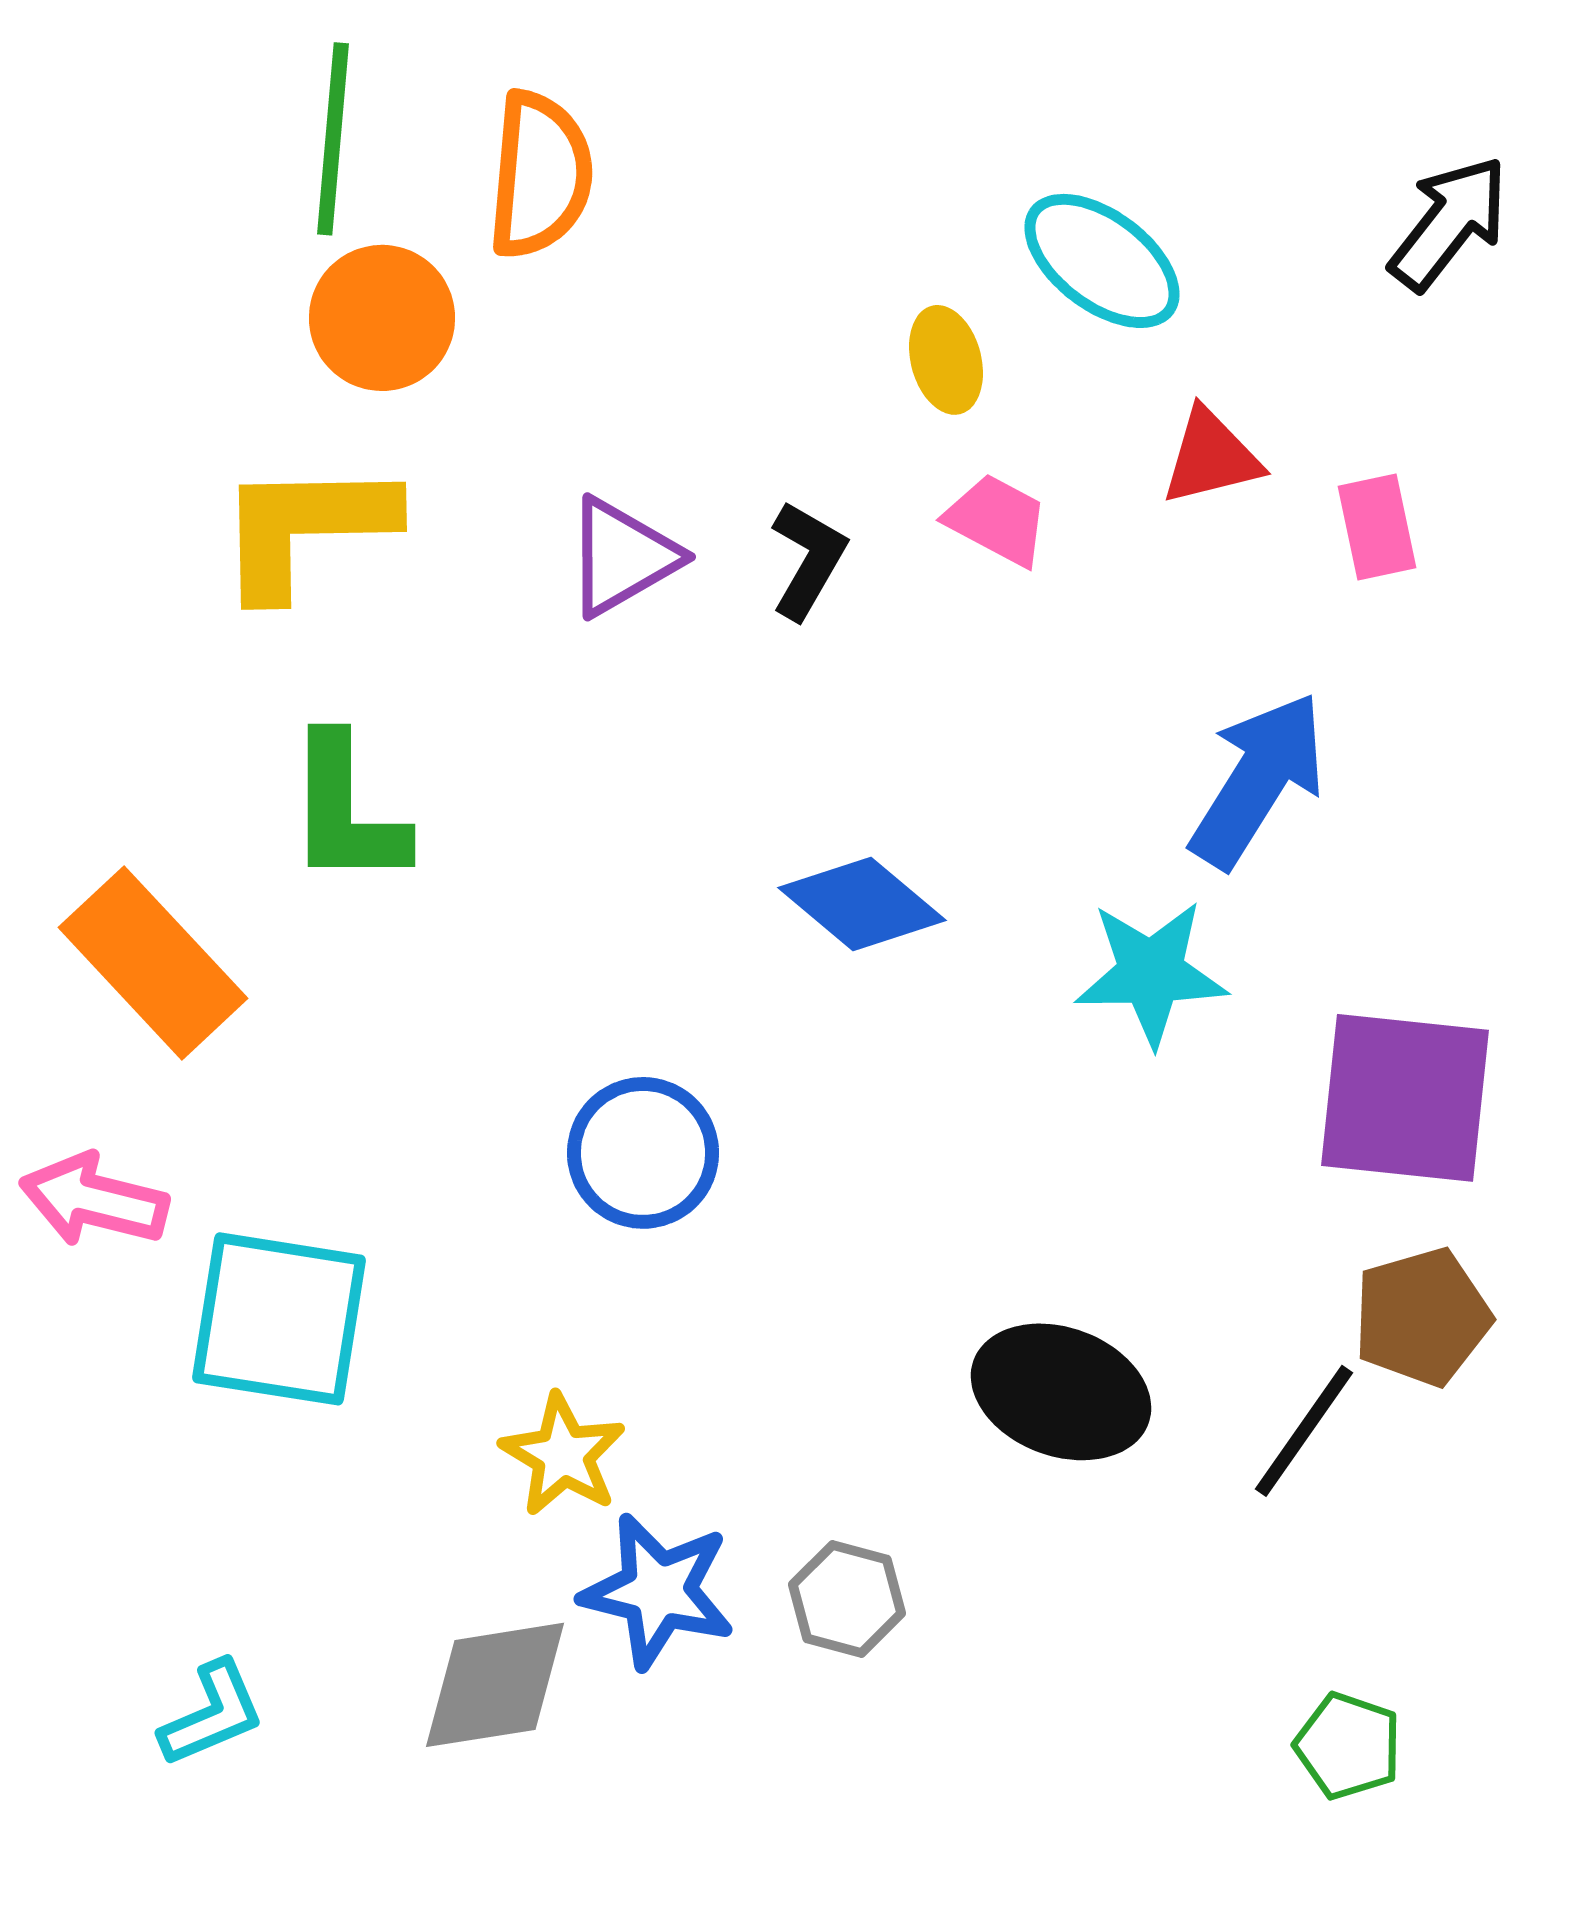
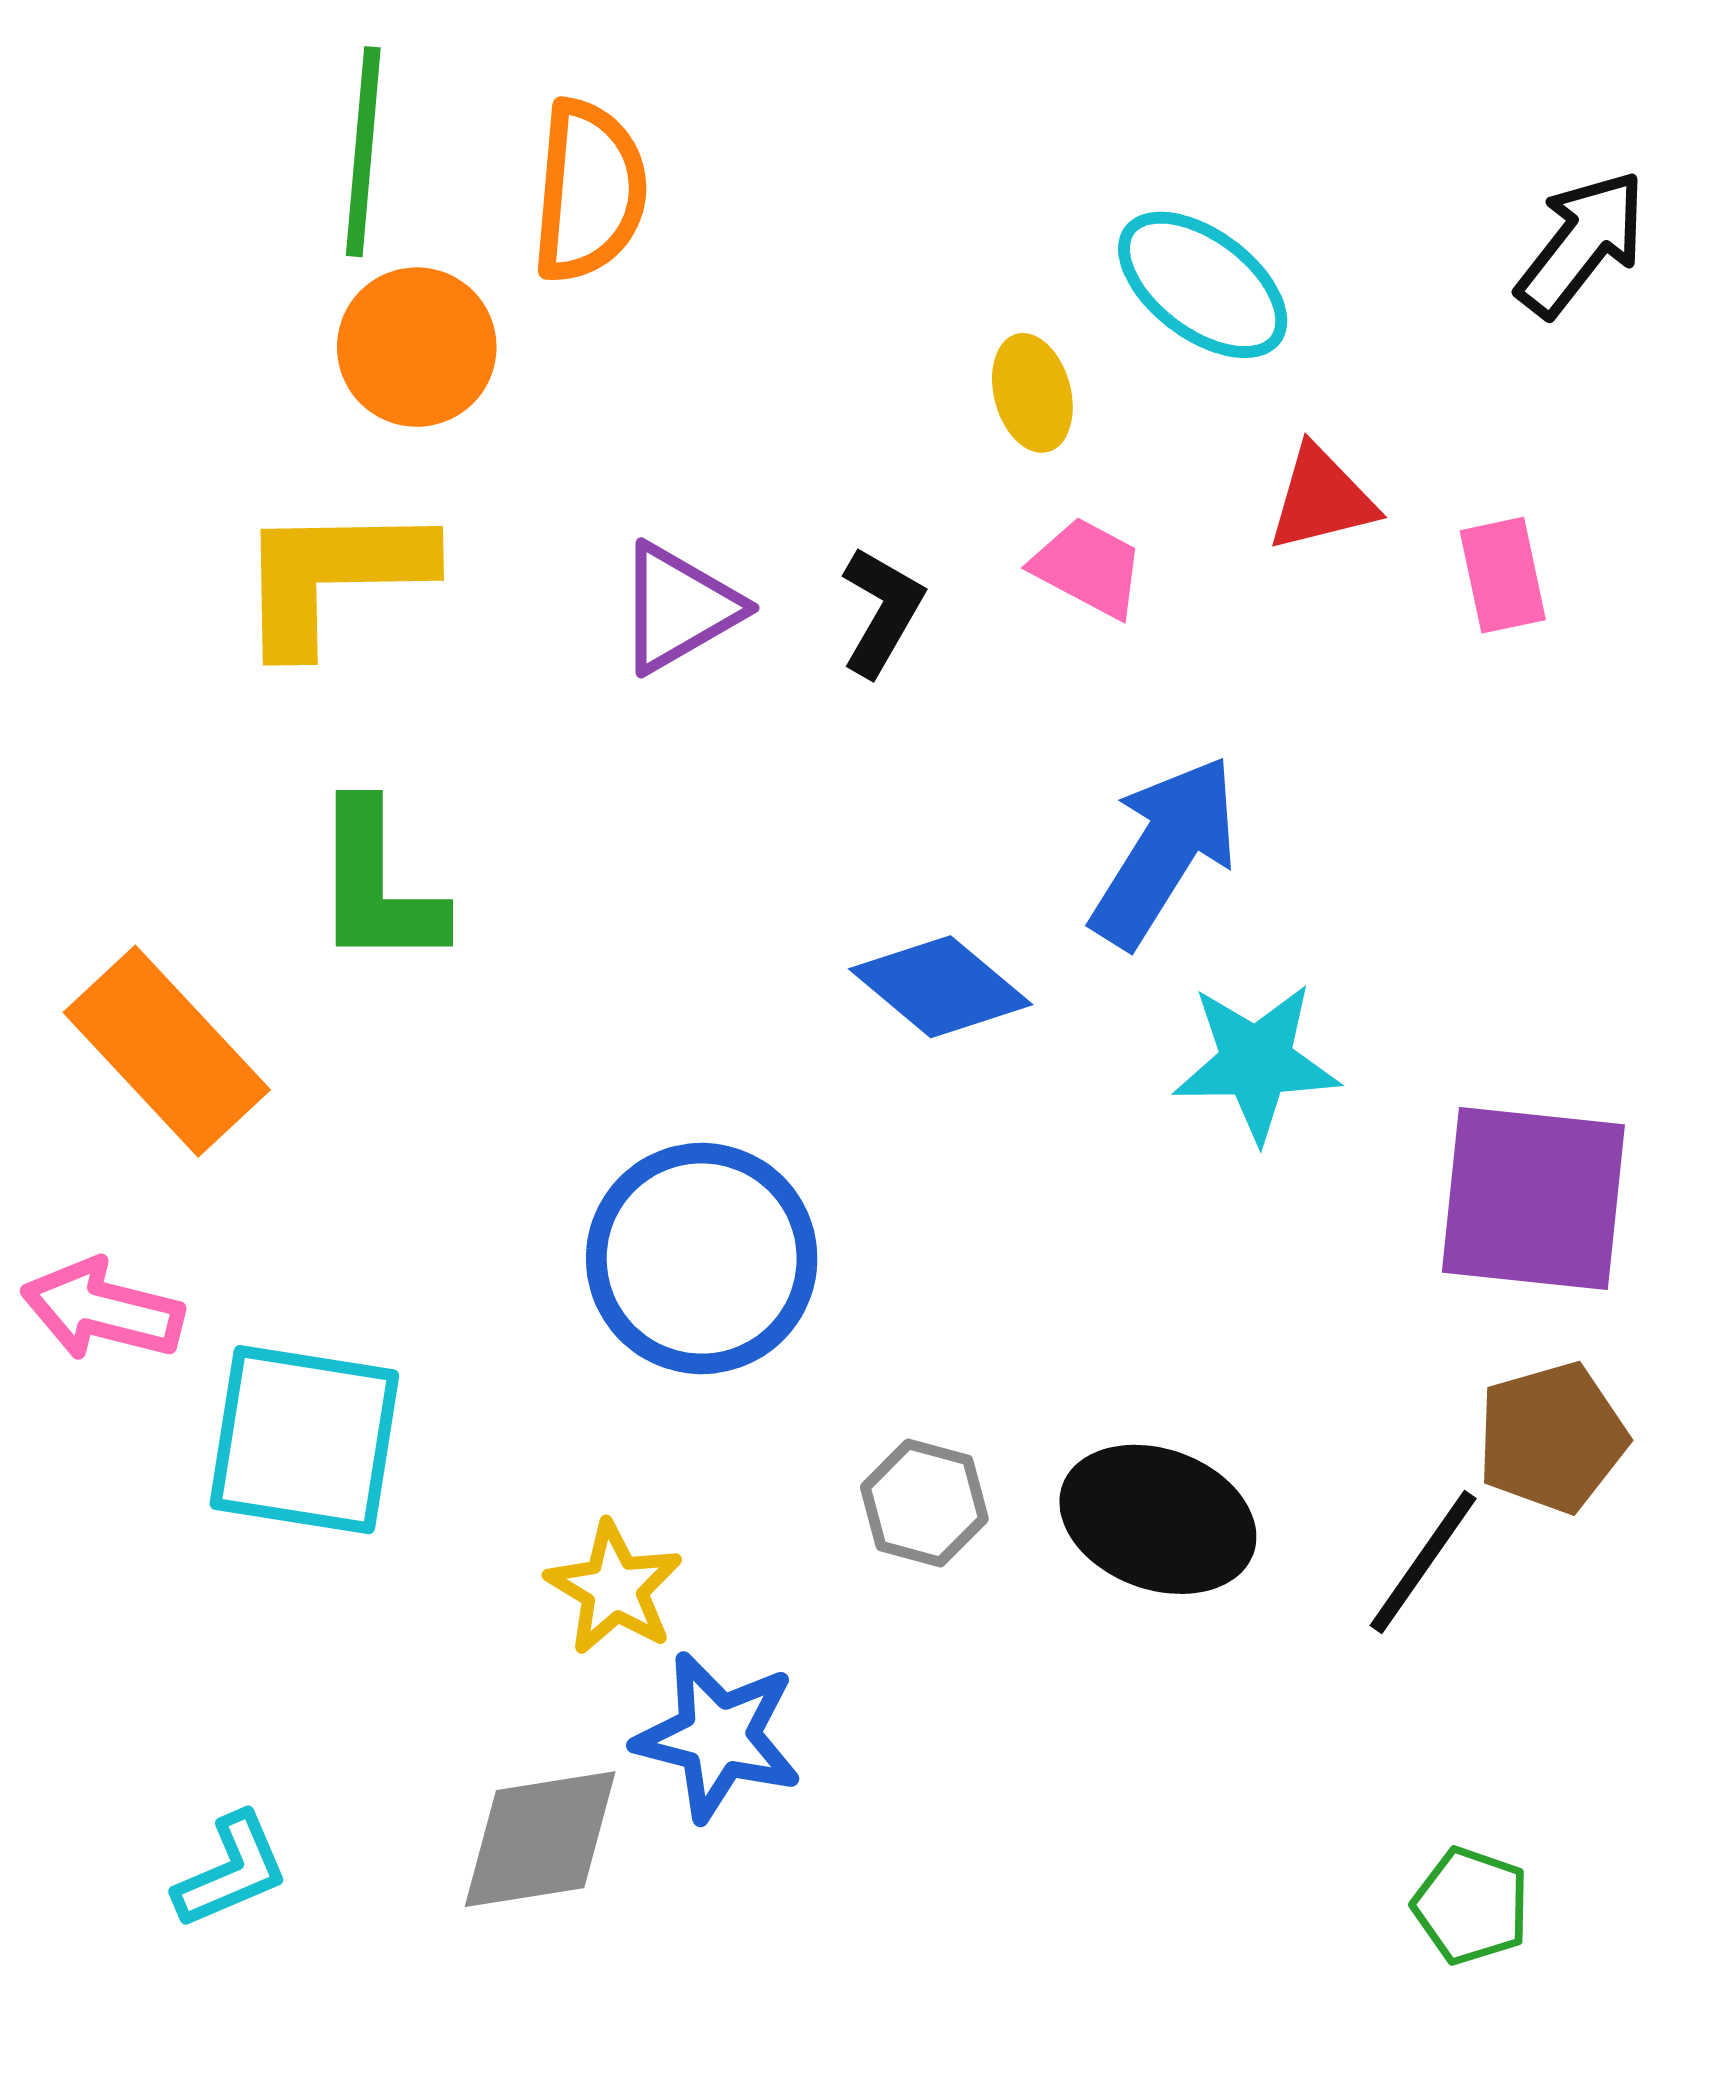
blue arrow: (1258, 780) -> (1164, 851), moved
blue circle: (643, 1153) -> (702, 1258), size x1.4
gray hexagon: (847, 1599) -> (924, 1503), moved

